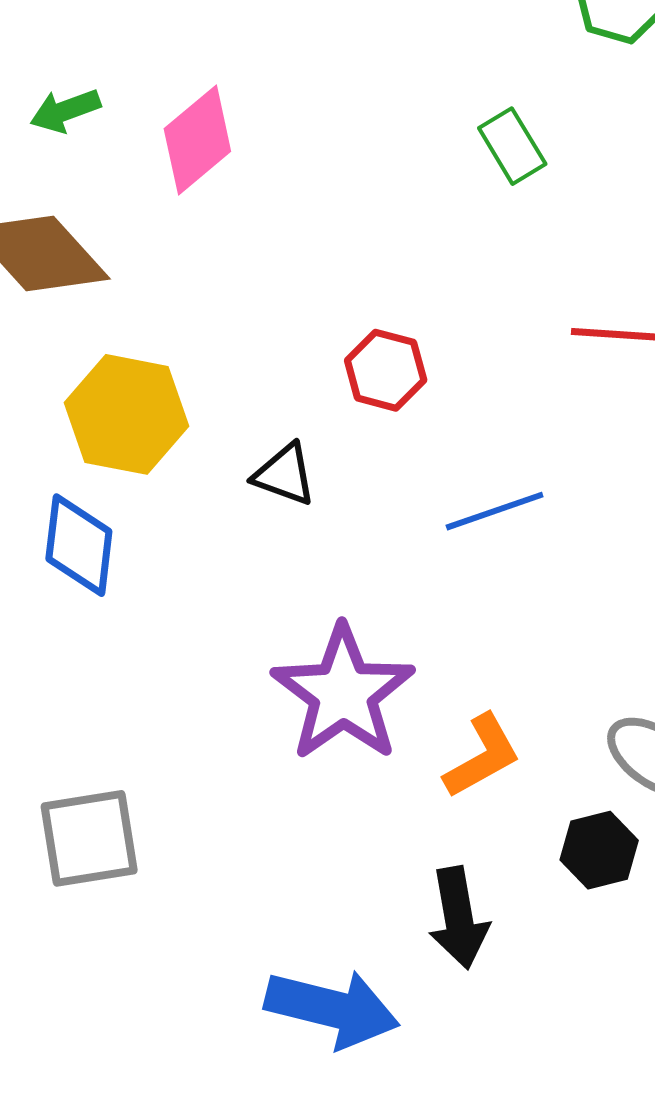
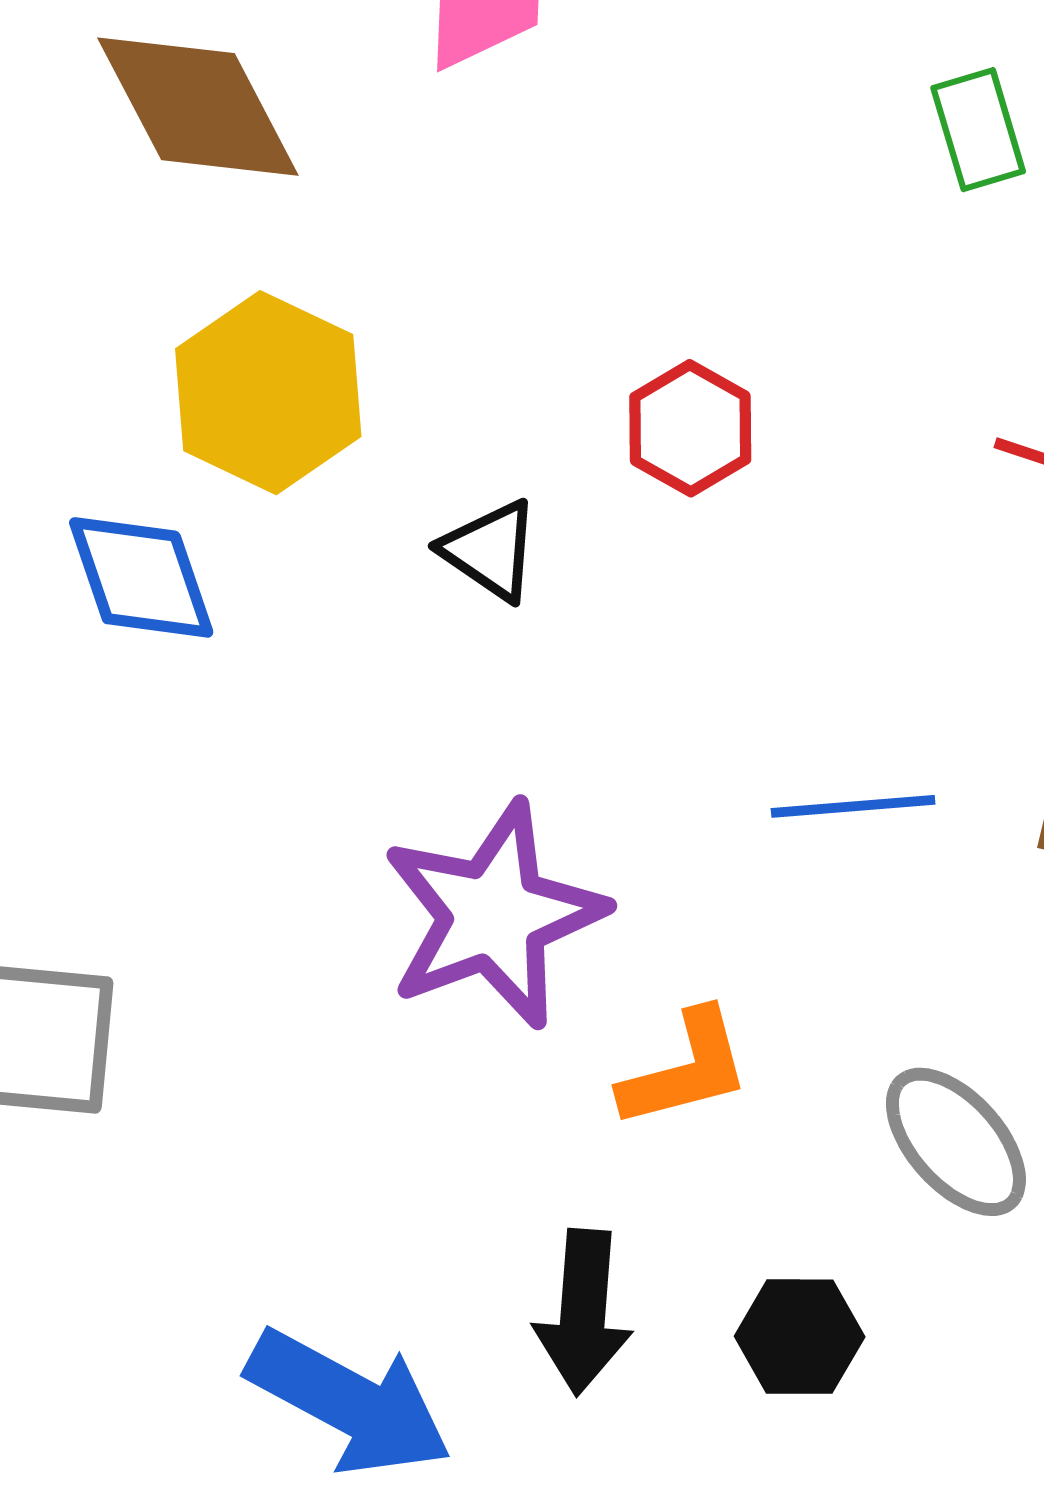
blue line: (495, 511) -> (853, 806), moved
blue diamond: (79, 545) -> (141, 577), turned -40
black hexagon: (599, 850) -> (800, 1337), moved

